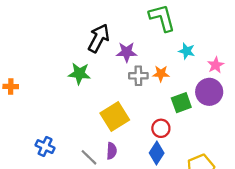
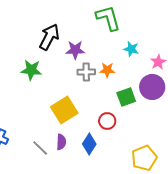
blue diamond: (157, 153) -> (89, 144), moved

